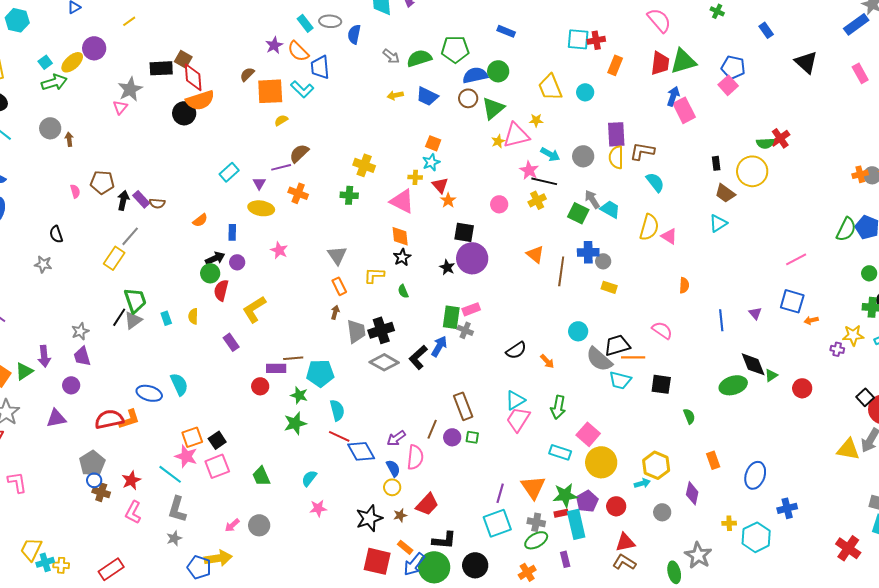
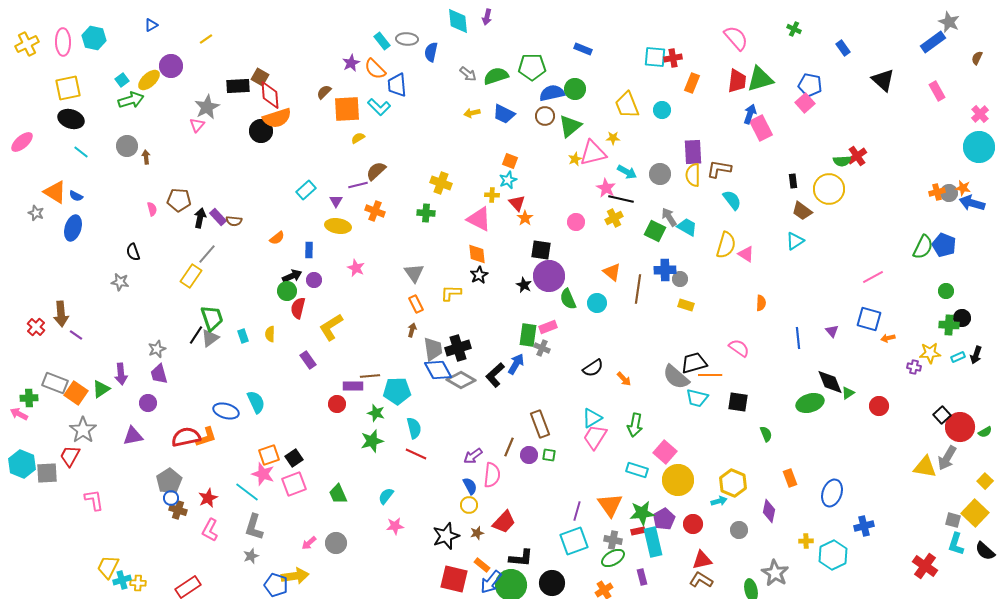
green semicircle: (403, 291) -> (568, 299), moved, size x1.5
cyan circle: (578, 331) -> (597, 303), moved
blue diamond: (361, 451) -> (438, 370), moved

